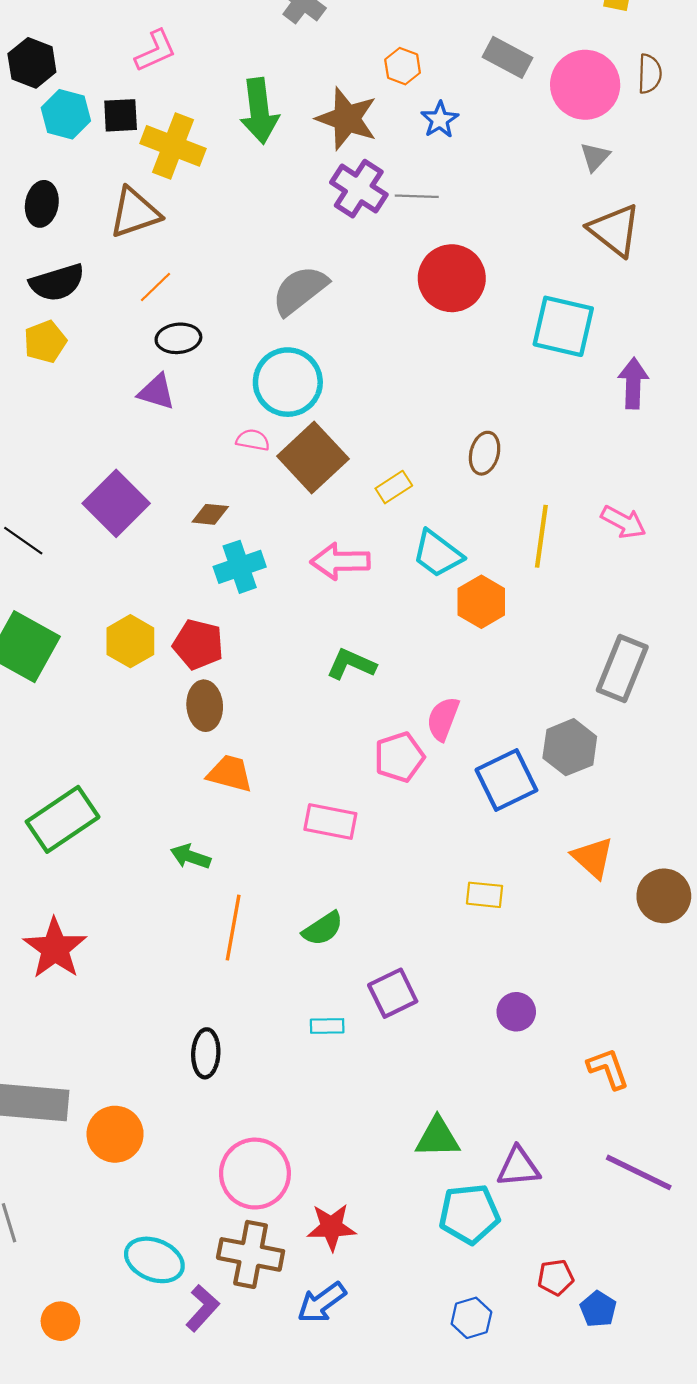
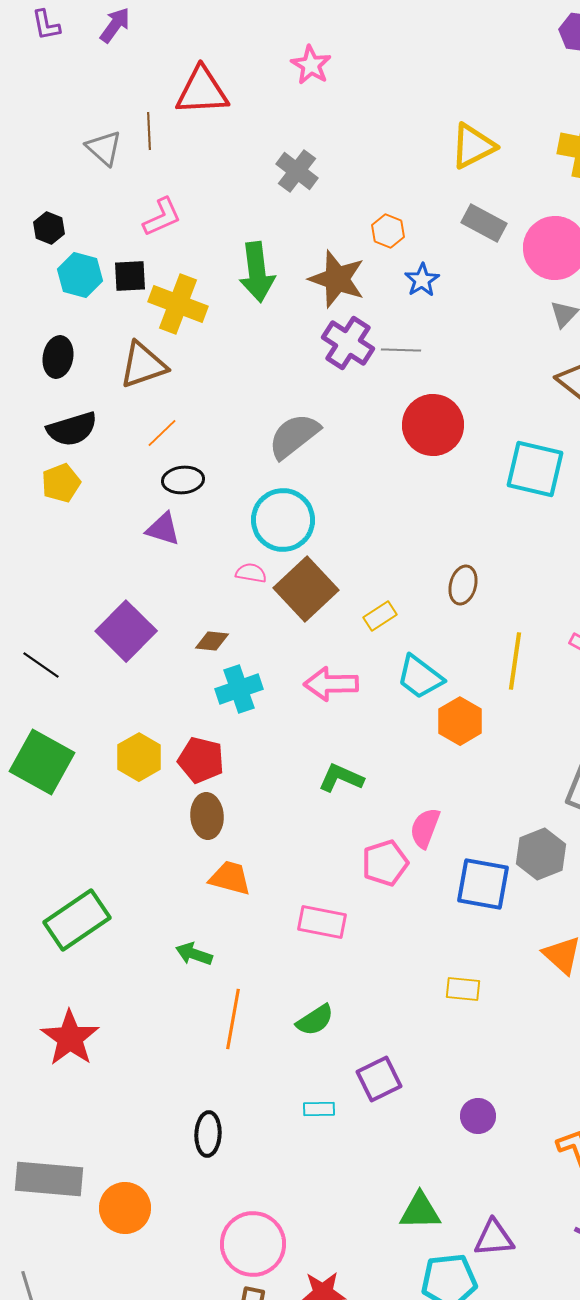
black hexagon: (32, 63) -> (49, 228), size x0.7
blue square: (506, 780) -> (483, 884), turned 36
purple circle: (516, 1012) -> (478, 1116), moved

